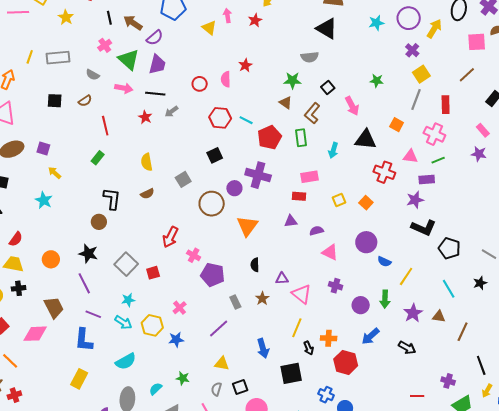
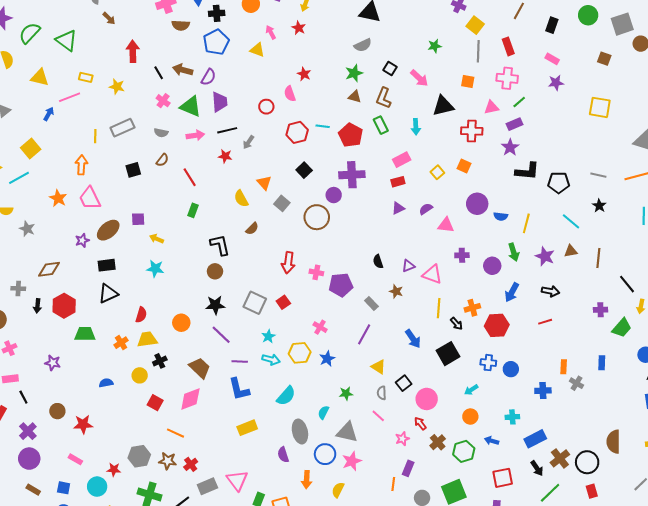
orange triangle: (247, 226) -> (264, 183), moved, size x0.7
yellow triangle: (222, 364) -> (379, 367), turned 42
yellow rectangle: (79, 379) -> (247, 428), turned 60
red line: (417, 396) -> (545, 322), moved

